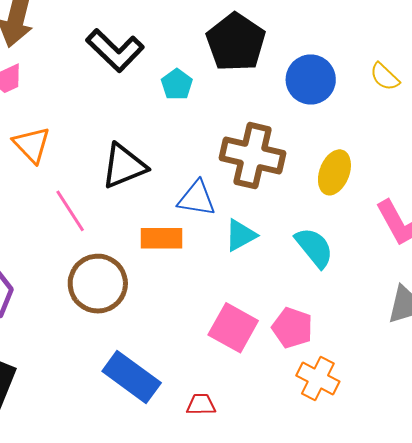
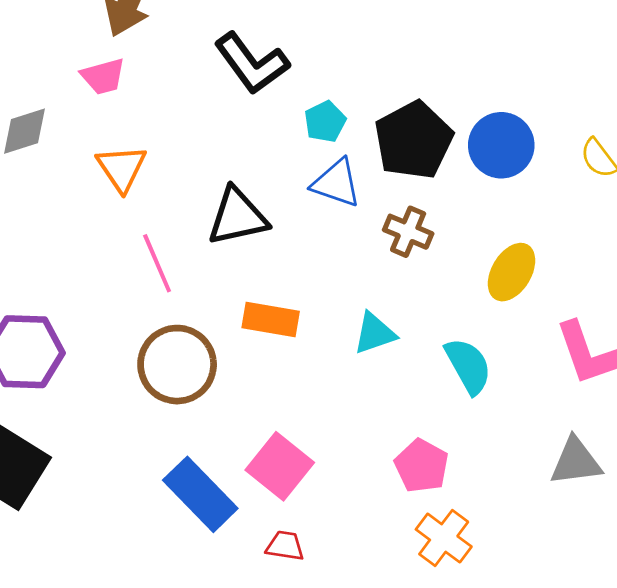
black pentagon: (236, 42) -> (414, 140), moved
brown cross: (253, 156) -> (408, 232), size x0.6
blue triangle: (197, 198) -> (336, 183), moved
pink square: (233, 328) -> (280, 466), moved

